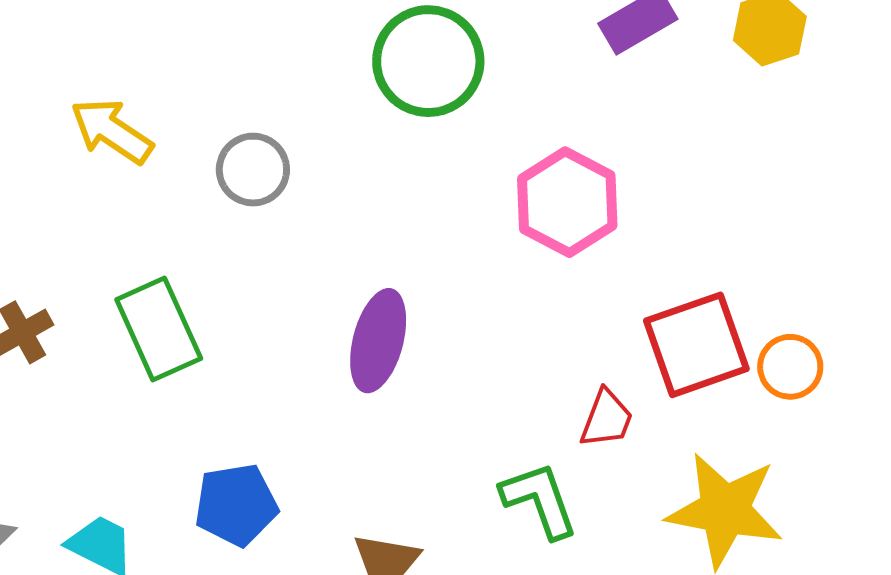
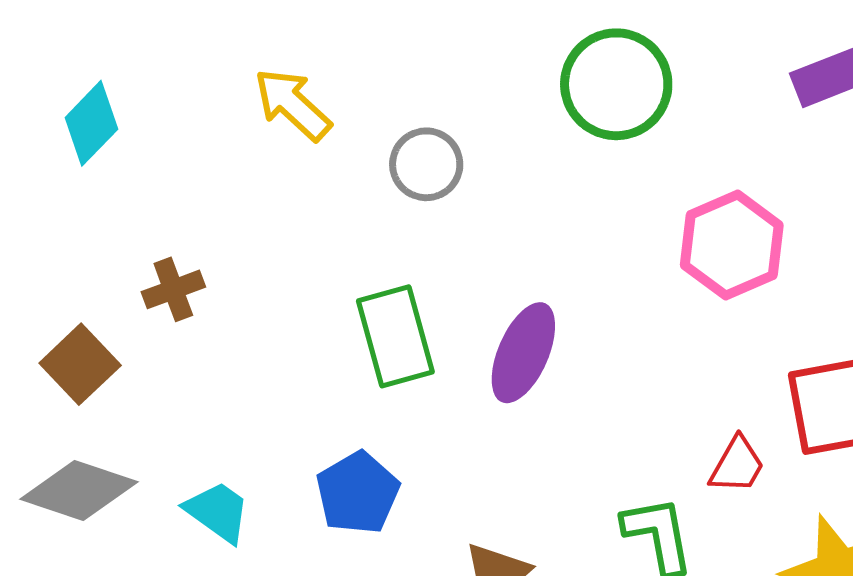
green rectangle: (159, 329) -> (395, 336), moved
blue pentagon: (236, 505) -> (358, 493), turned -30

